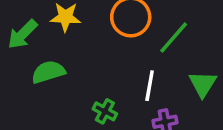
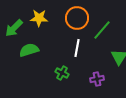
white line: (150, 86) -> (77, 48), moved

